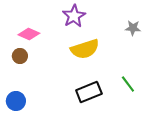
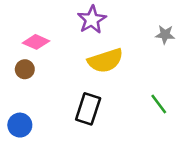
black rectangle: (89, 92) -> (88, 109), moved, turned -50

